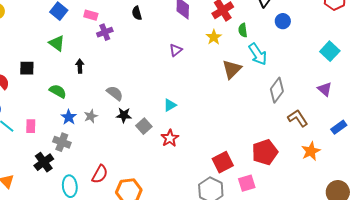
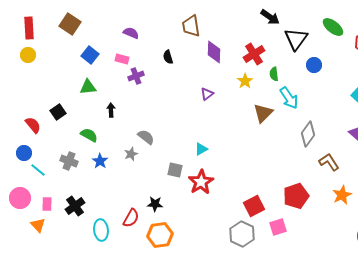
green triangle: (57, 43) -> (88, 87), turned -42
black square: (27, 68) -> (58, 112), turned -35
black star: (124, 115) -> (155, 204), moved
gray star: (91, 116) -> (131, 154), moved
pink rectangle: (31, 126) -> (47, 204), moved
gray square: (144, 126) -> (175, 170), turned -35
red star: (170, 138) -> (201, 182), size x1.4
gray cross: (62, 142) -> (69, 161), moved

